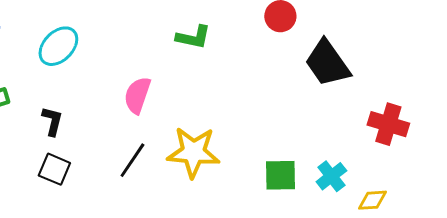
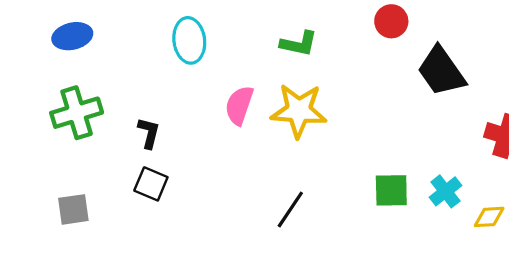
cyan ellipse: (58, 46) -> (189, 40), moved, turned -51
yellow star: (193, 152) -> (299, 111), moved
black line: (132, 160) -> (290, 209), moved

